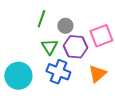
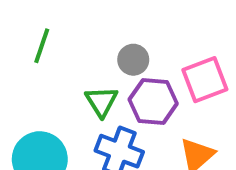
green line: (41, 19) -> (42, 46), moved

